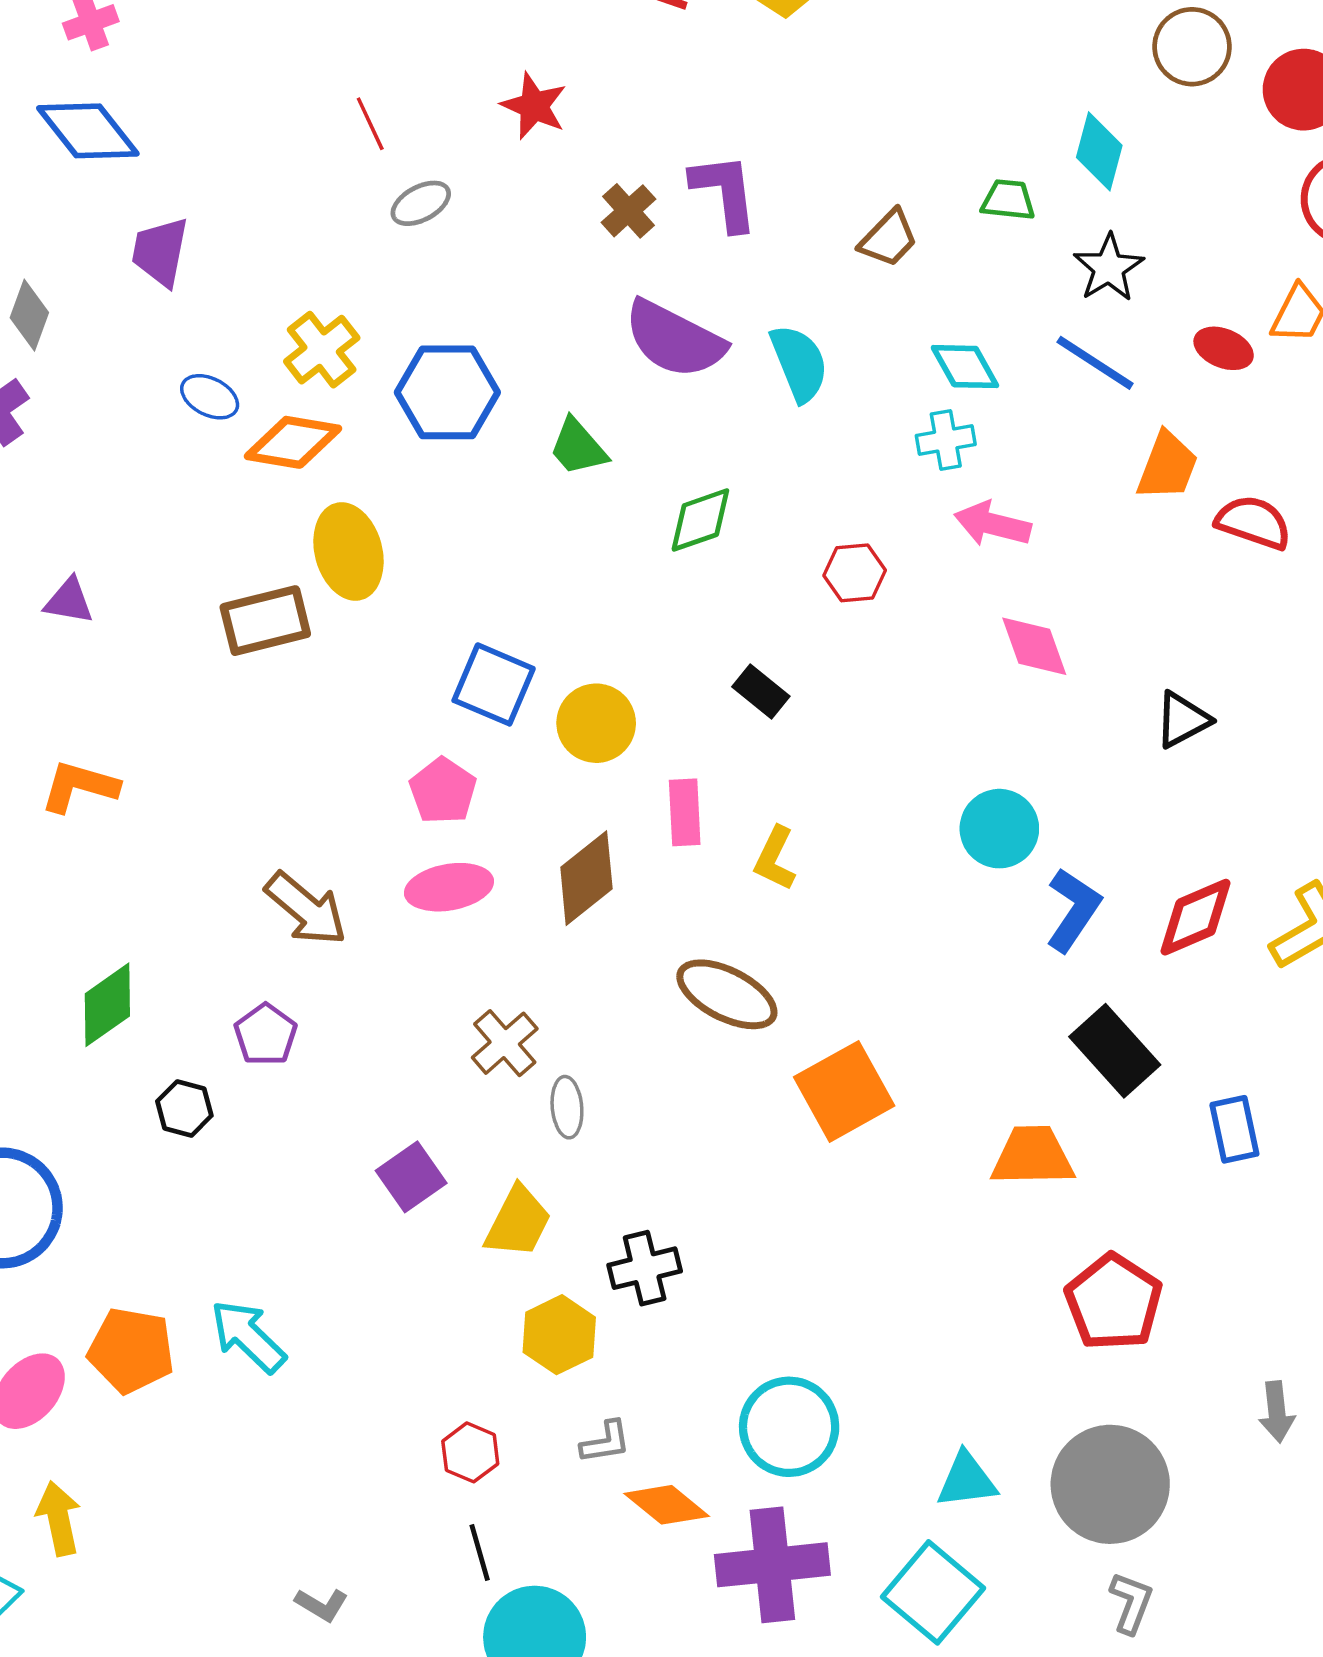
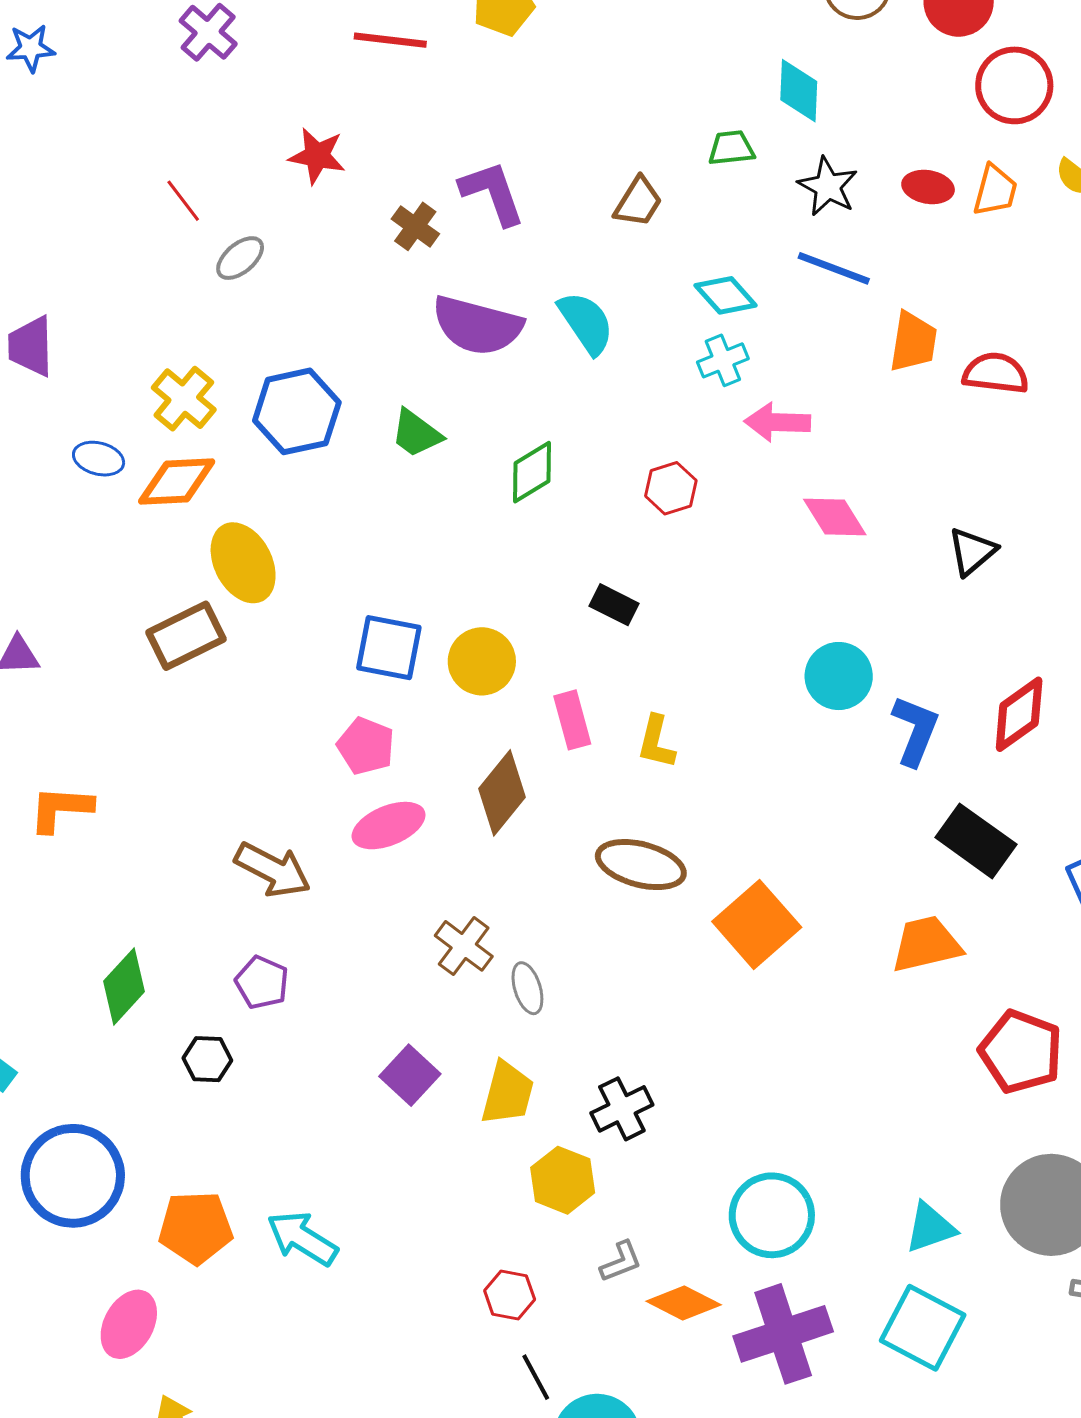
red ellipse: (1224, 348) -> (928, 187), moved
orange pentagon: (131, 1350) -> (196, 1228), moved

